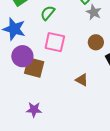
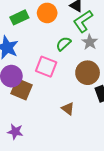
green semicircle: (48, 13) -> (64, 44), moved
brown circle: (96, 42) -> (88, 73), size x1.5

